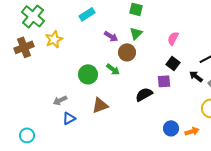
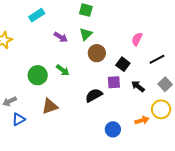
pink semicircle: (173, 38) -> (137, 39), moved
brown circle: (127, 52) -> (97, 53), moved
black arrow: (196, 76) -> (138, 86), moved
blue circle: (171, 128) -> (113, 129), moved
orange arrow: (192, 131) -> (142, 120), moved

